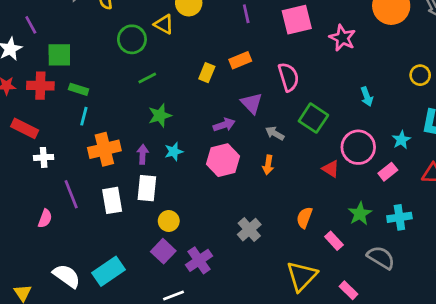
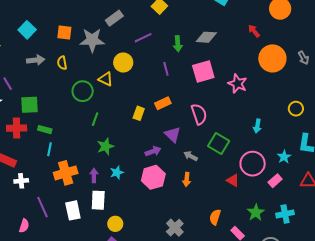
green line: (147, 78) -> (95, 119), turned -40
cyan arrow: (367, 97) -> (257, 126), turned 32

